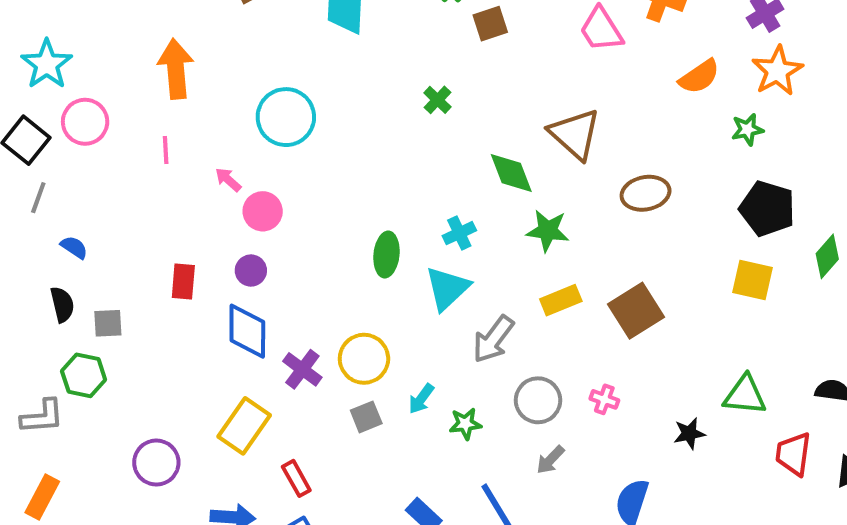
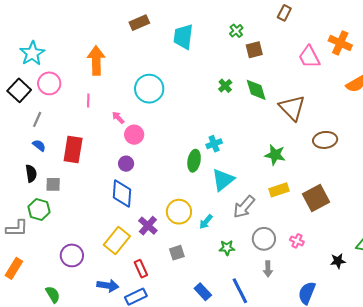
green diamond: (511, 173) -> (256, 90), moved
gray line: (38, 198) -> (37, 119), moved
cyan cross: (459, 233) -> (214, 144), moved
red rectangle: (183, 282) -> (73, 149), moved, size x1.5
purple cross: (302, 369) -> (148, 226), moved
cyan arrow: (421, 399) -> (206, 222), moved
gray square: (366, 417) -> (177, 253), moved
gray arrow: (550, 460) -> (268, 269), turned -49

